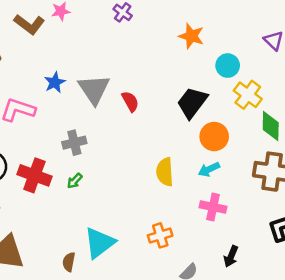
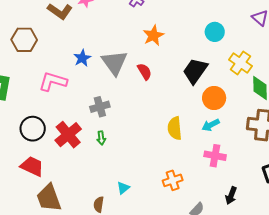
orange star: (191, 36) -> (153, 35), moved, turned 30
cyan circle: (228, 66) -> (215, 32), moved
red cross: (34, 175) -> (68, 135), turned 32
green arrow: (75, 181) -> (101, 138), turned -48
cyan triangle: (99, 243) -> (123, 188), size x0.5

